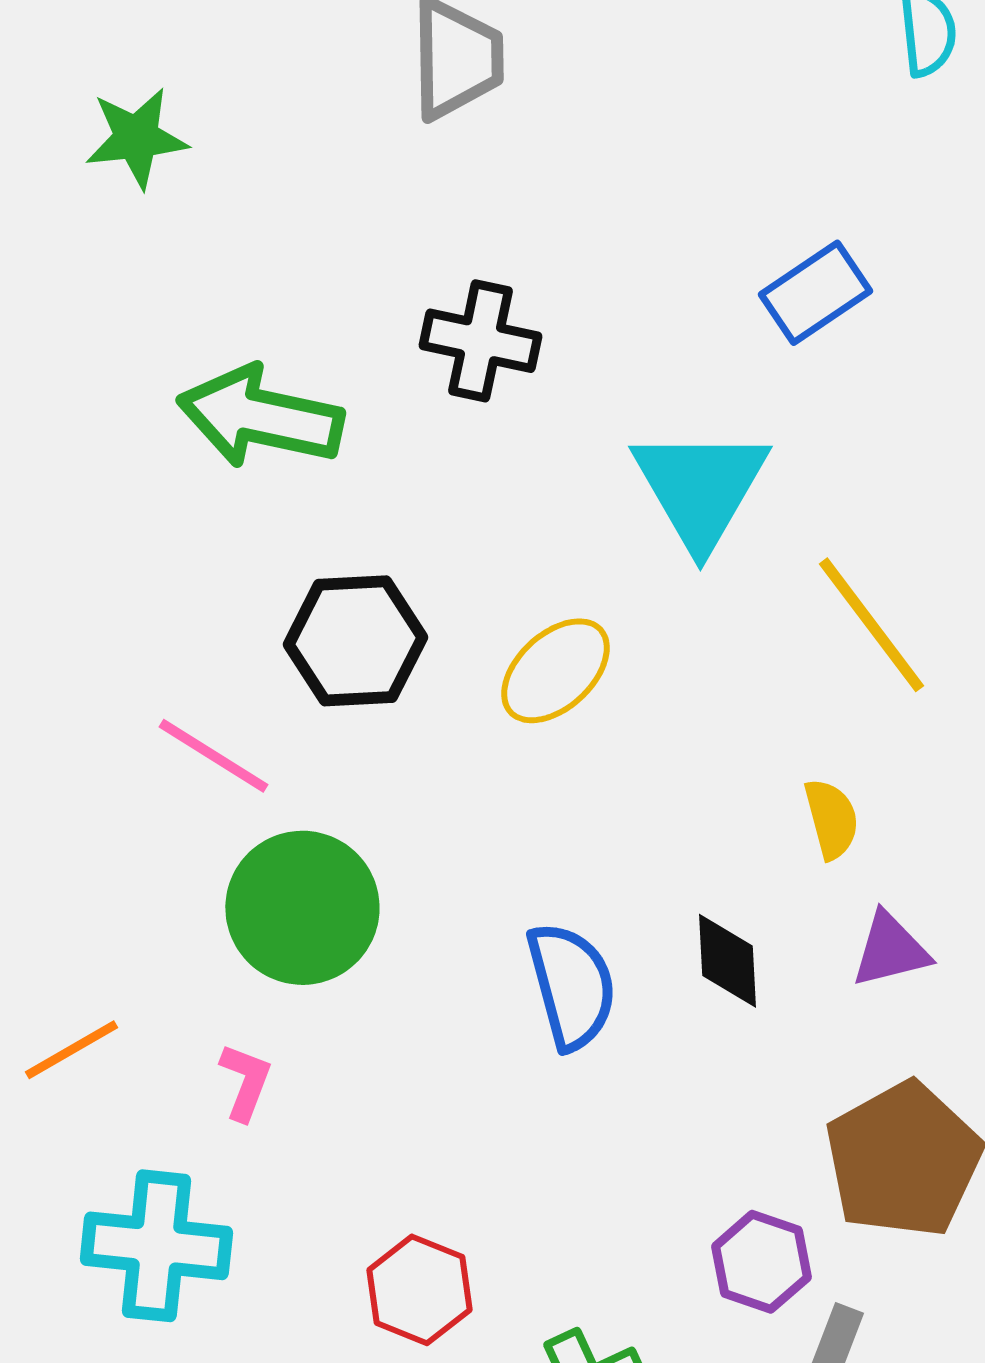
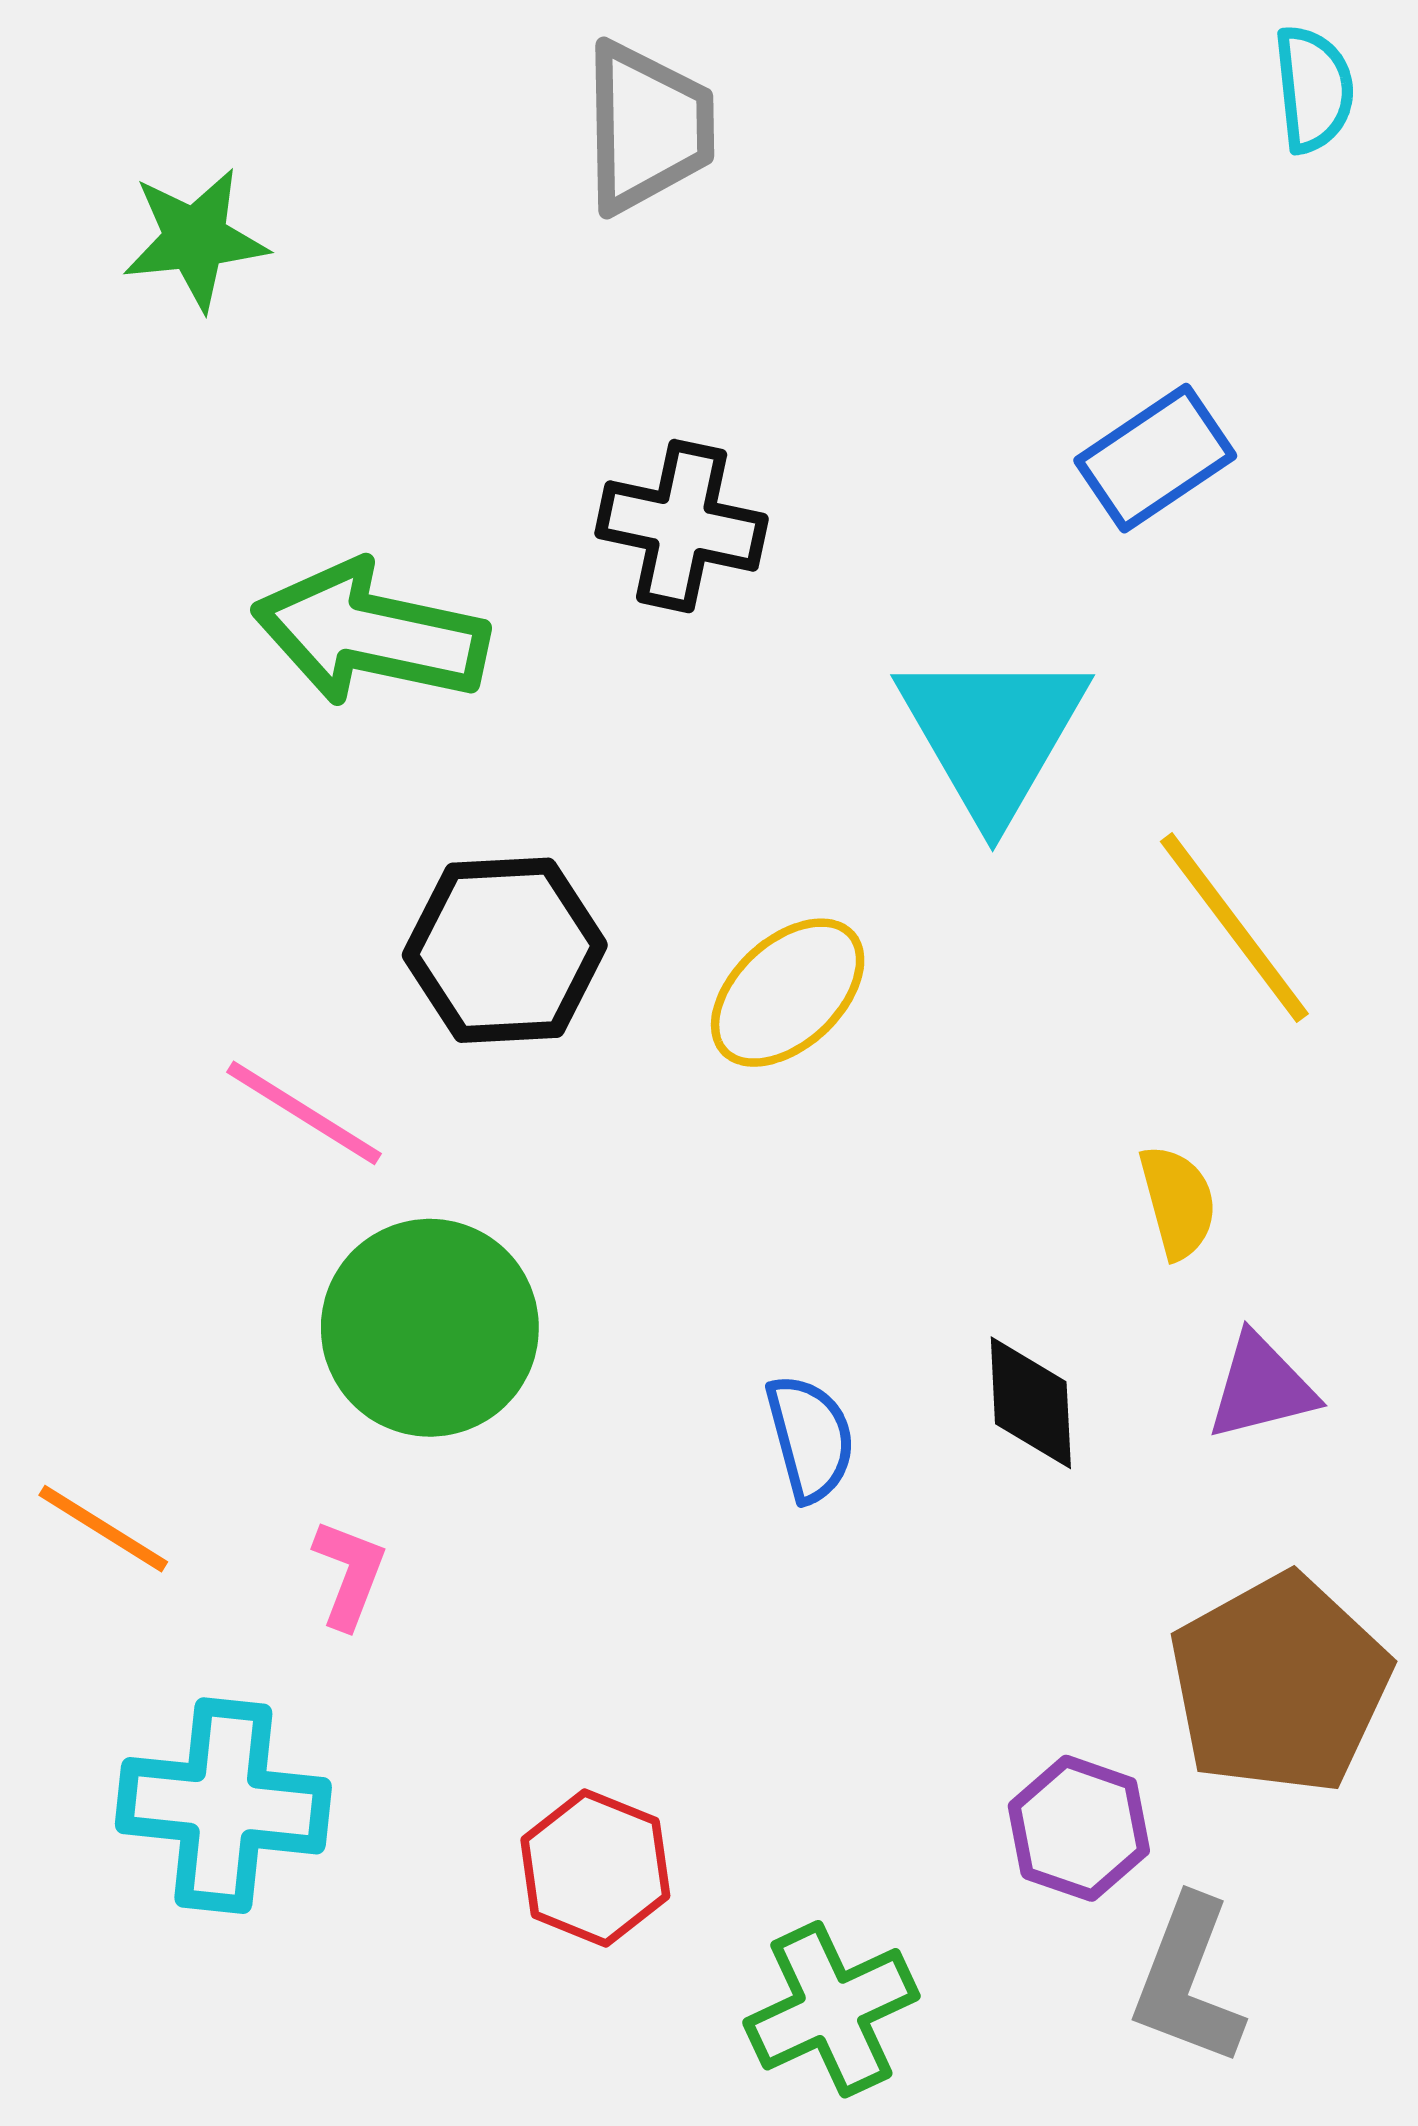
blue semicircle: (571, 986) -> (810, 1438), size x0.7
orange line: (71, 1050) -> (103, 1529), turned 62

